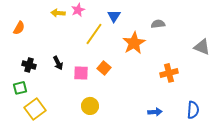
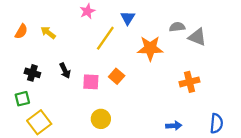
yellow arrow: (58, 13) -> (48, 33), moved, turned 32
orange star: (134, 43) -> (150, 48), turned 30
gray triangle: (202, 47) -> (197, 37), moved

